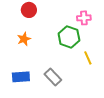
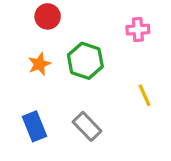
green hexagon: (69, 37) -> (85, 61), moved
blue rectangle: (21, 77) -> (34, 126), turned 72

